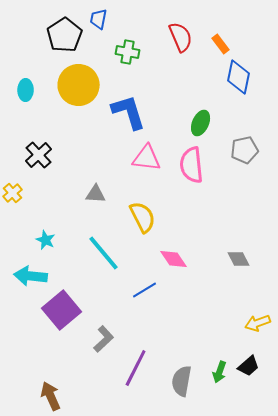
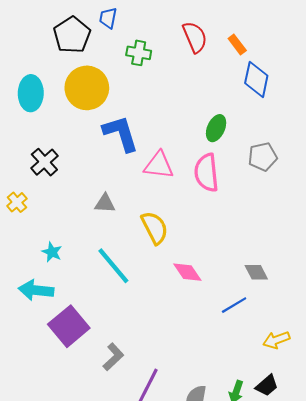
cyan ellipse: (26, 90) -> (31, 93), size x1.5
blue L-shape: (129, 112) -> (121, 133), moved
blue line: (145, 290) -> (234, 305), moved

